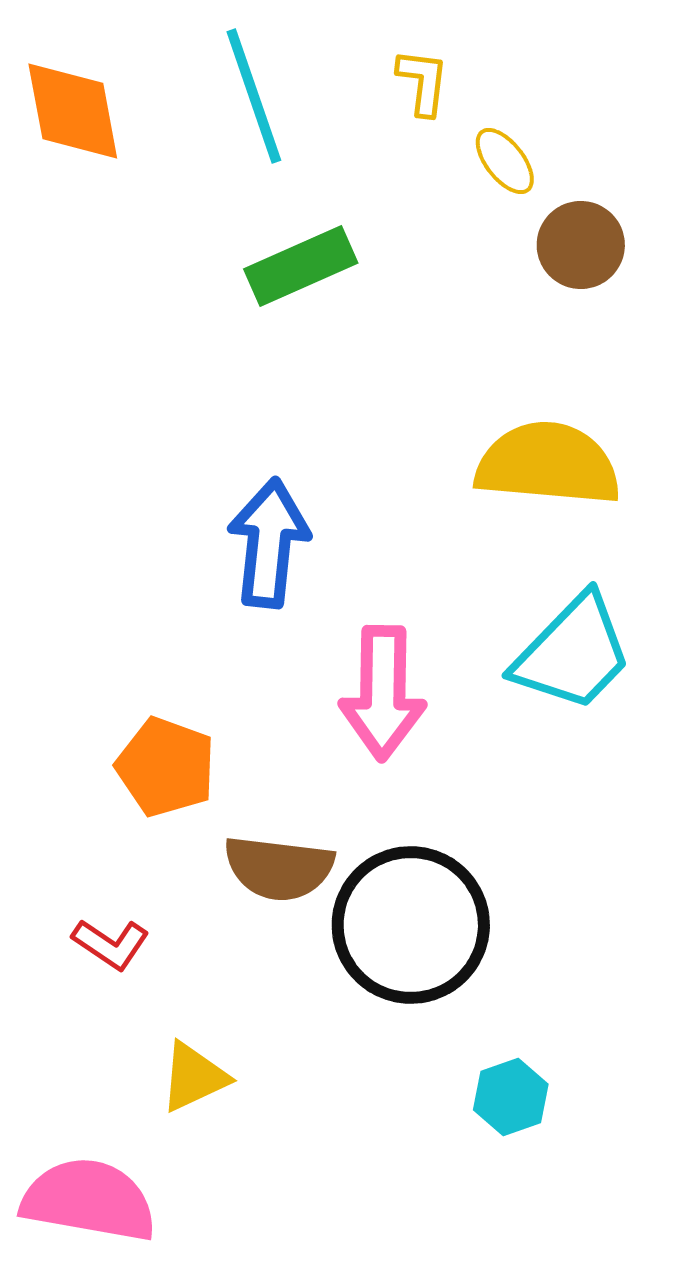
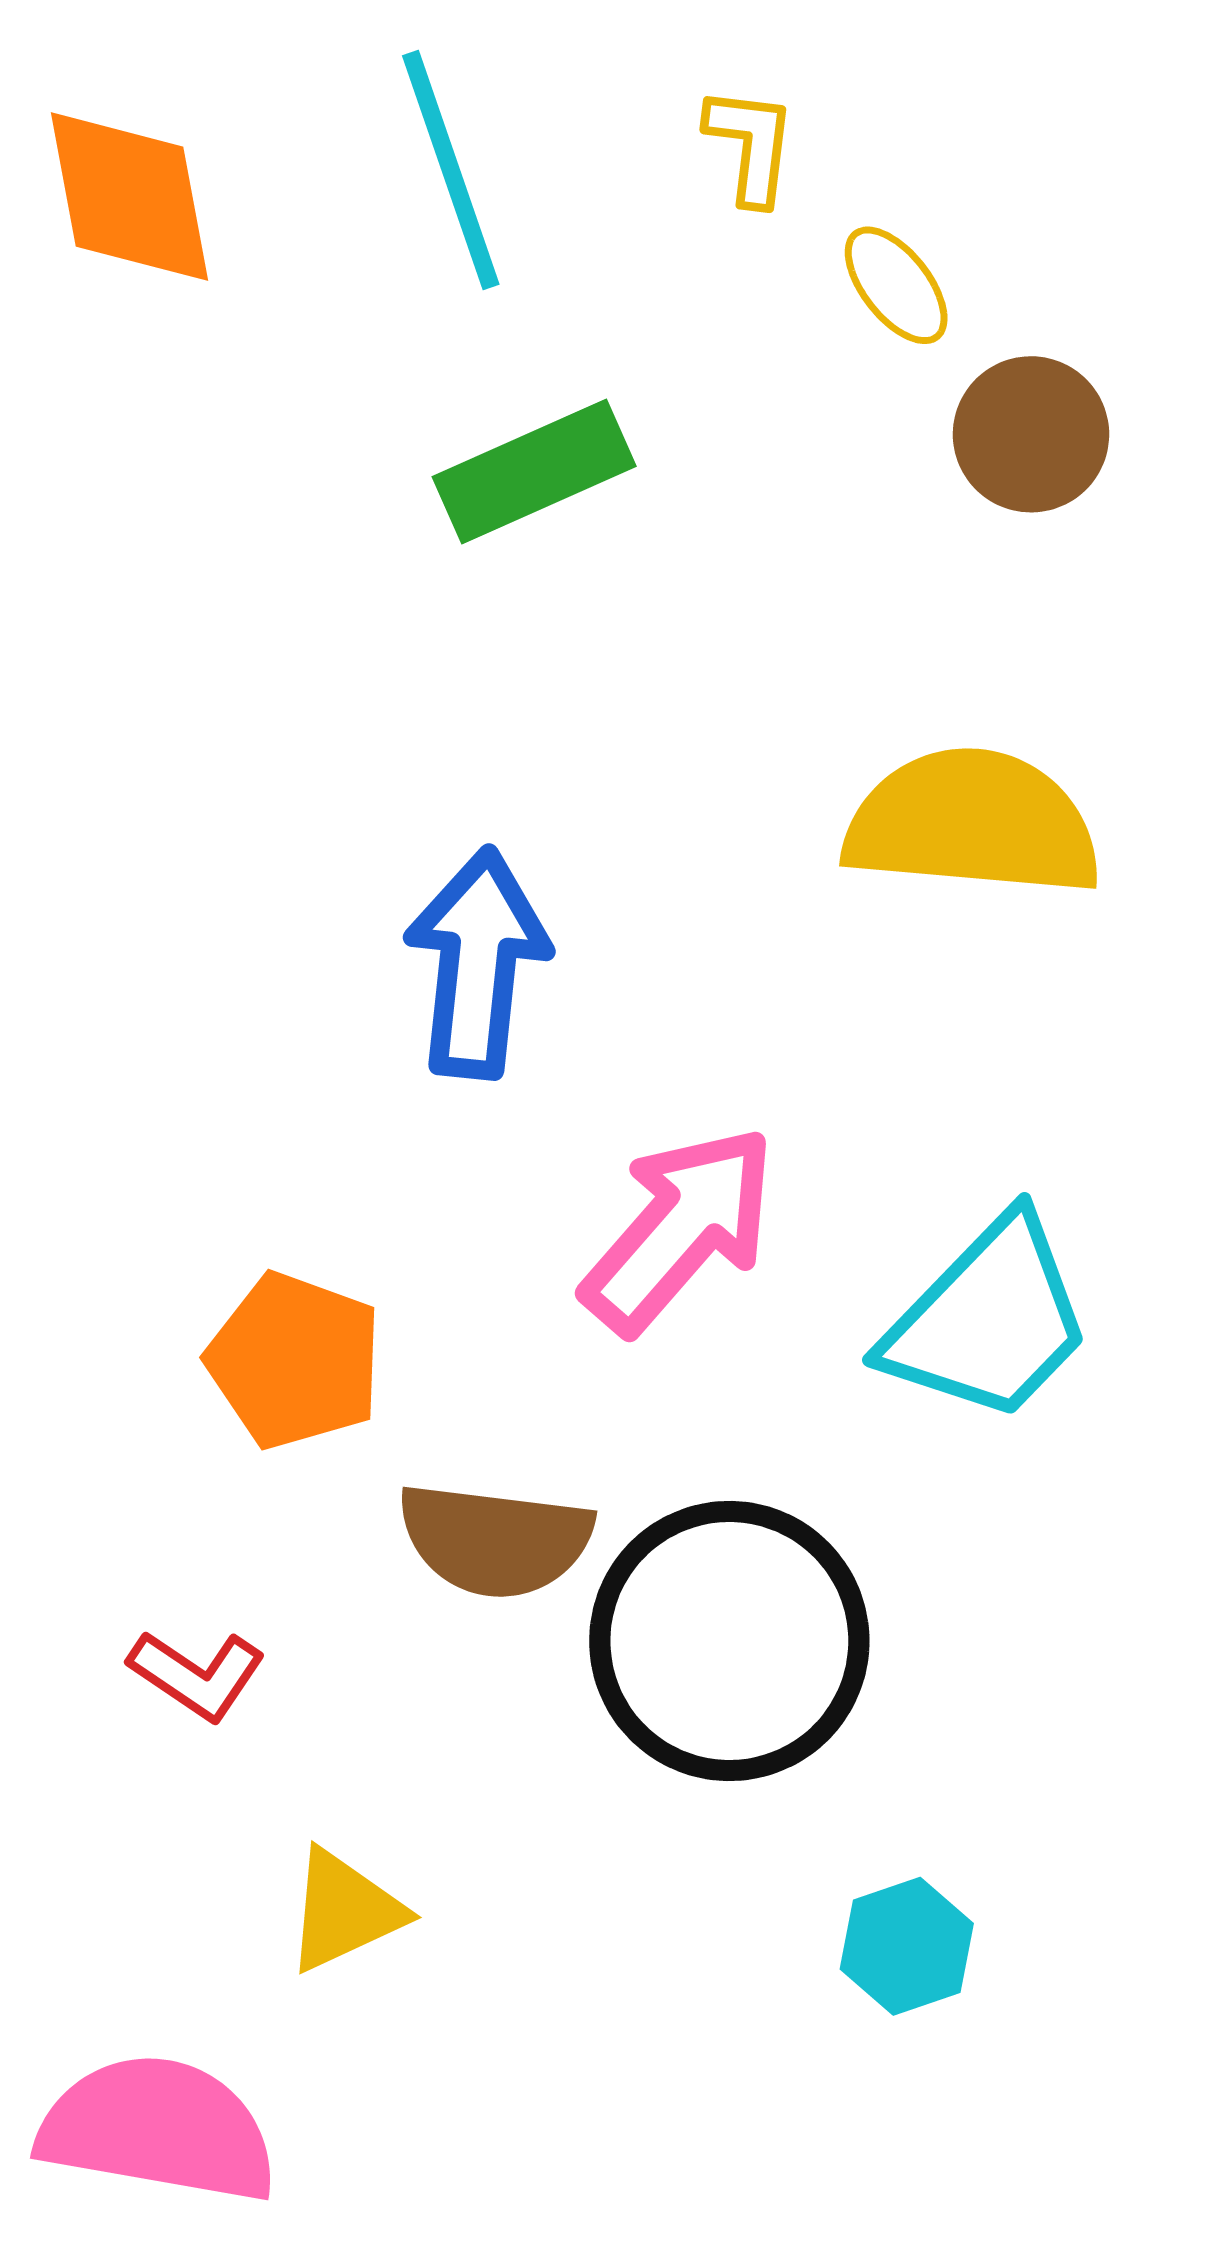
cyan trapezoid: (573, 653) -> (988, 1320), moved
pink arrow: (383, 693) -> (680, 1229), turned -140

